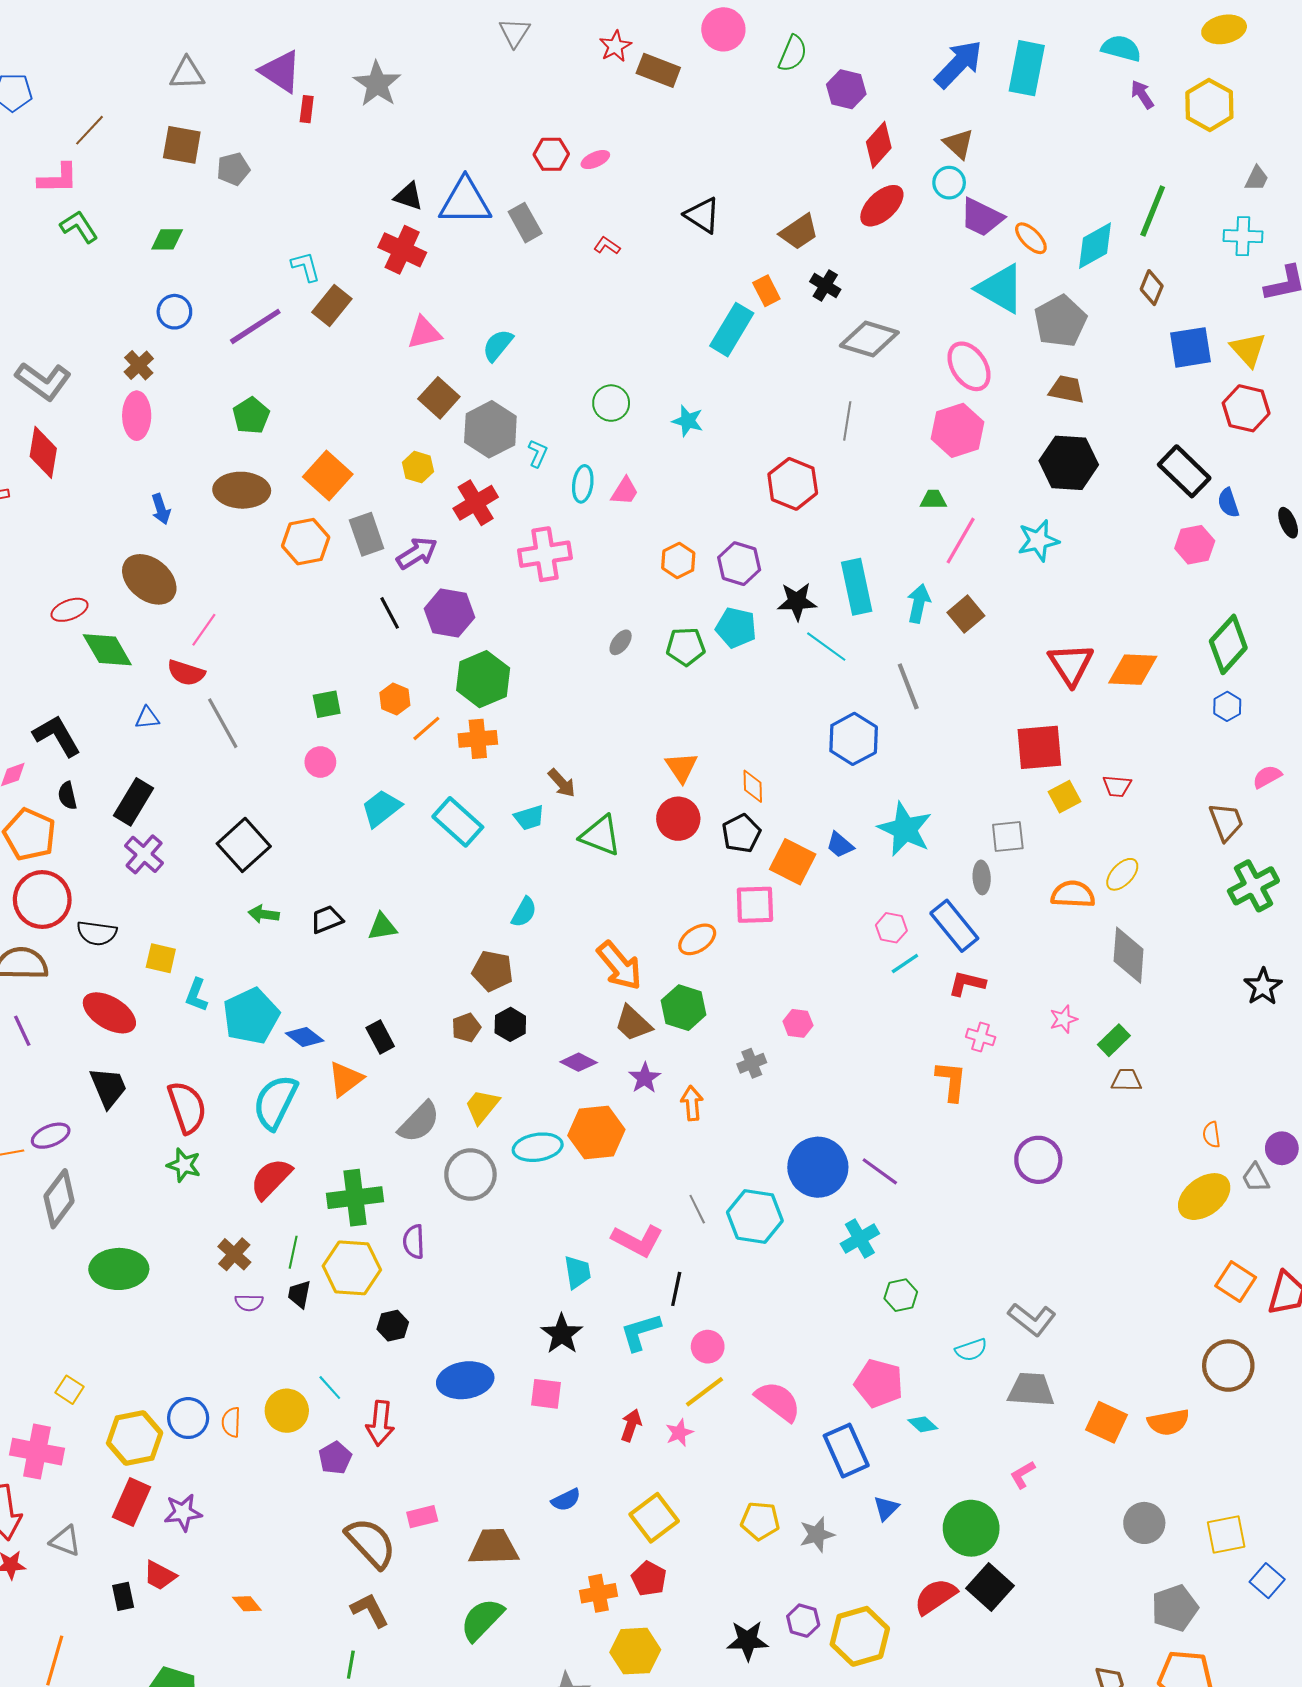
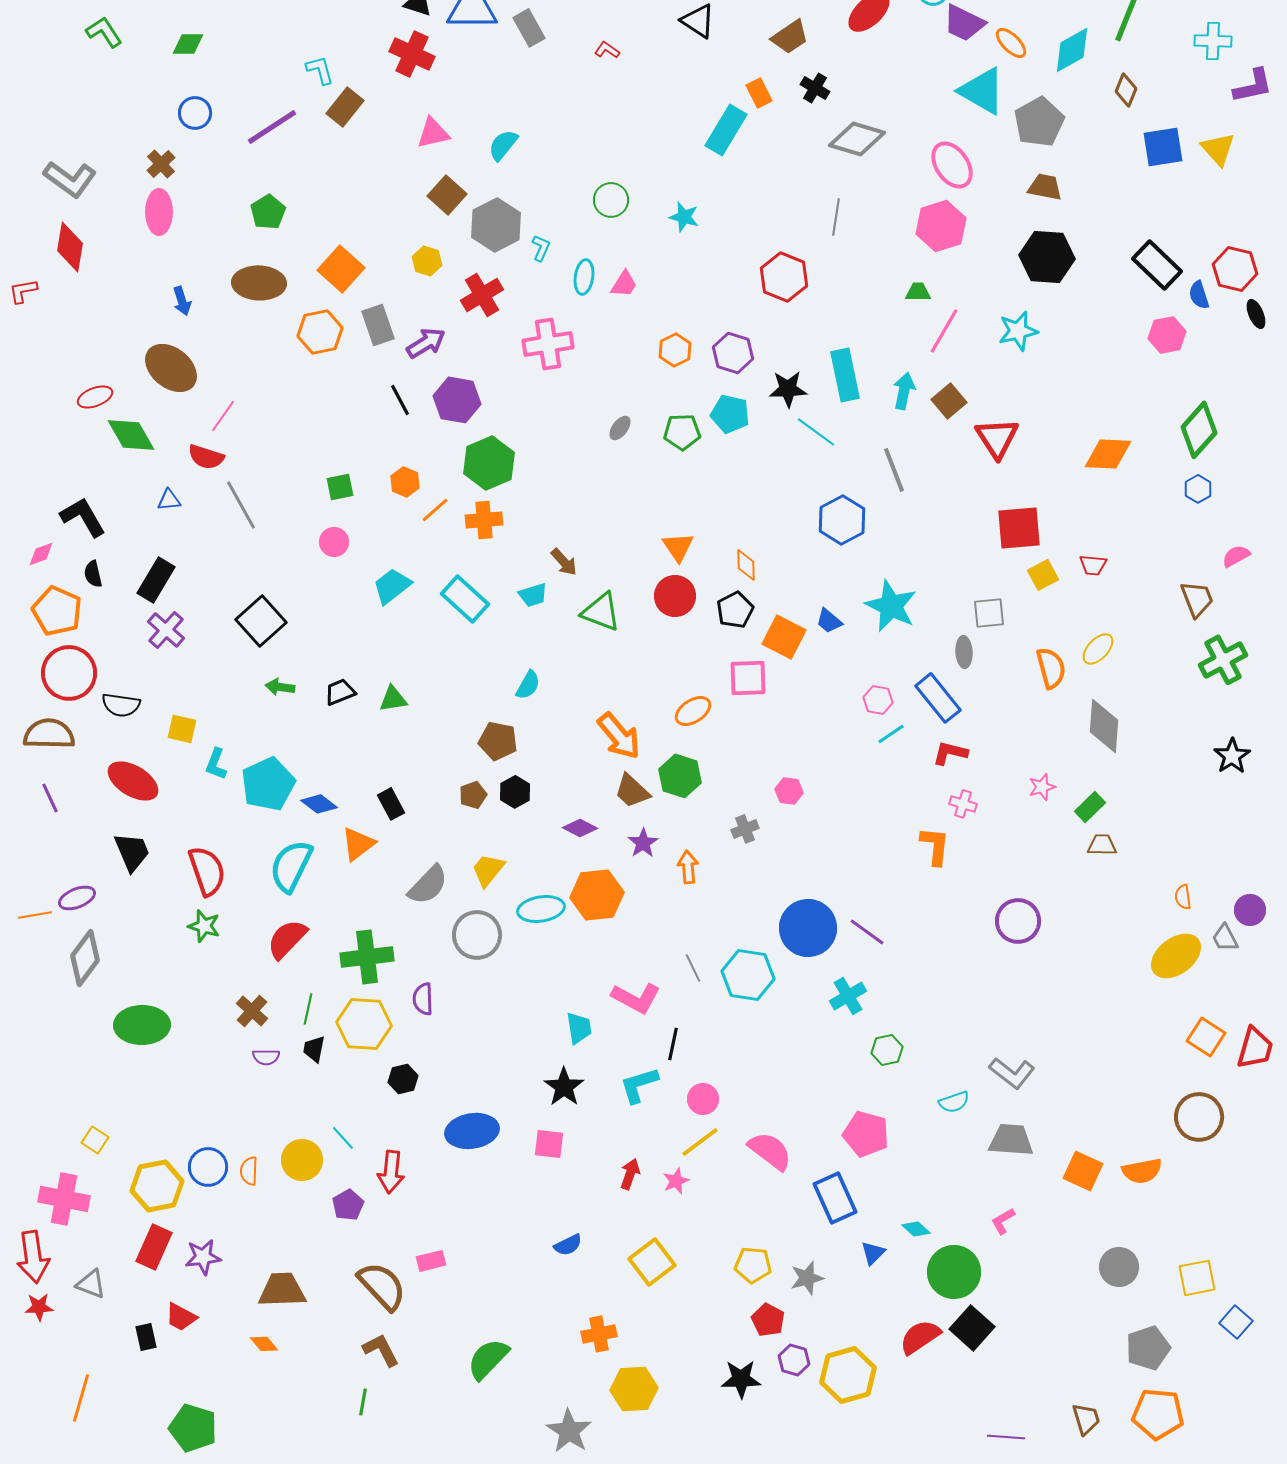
red hexagon: (1246, 408) -> (1235, 269), moved
red triangle: (1071, 664) -> (997, 438), moved
orange semicircle: (1073, 894) -> (1051, 668), turned 72
cyan diamond: (923, 1424) -> (916, 1229), moved
brown trapezoid: (494, 1547) -> (282, 1290), moved
red pentagon: (649, 1579) -> (768, 1320), moved

